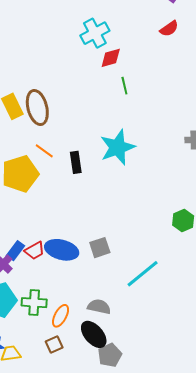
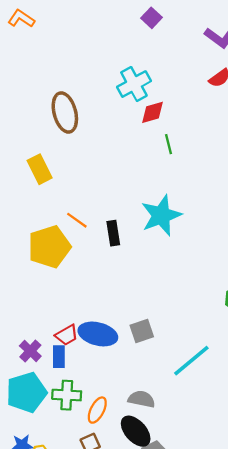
brown ellipse: (37, 108) -> (65, 112), moved
blue rectangle: (16, 251) -> (59, 357), moved, turned -36

